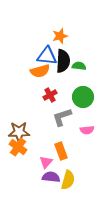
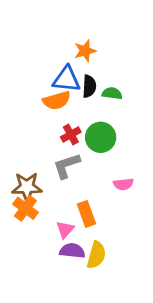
black semicircle: (63, 61) -> (89, 86), size x0.7
green circle: (83, 97) -> (101, 137), moved
gray L-shape: (62, 117) -> (67, 166), moved

